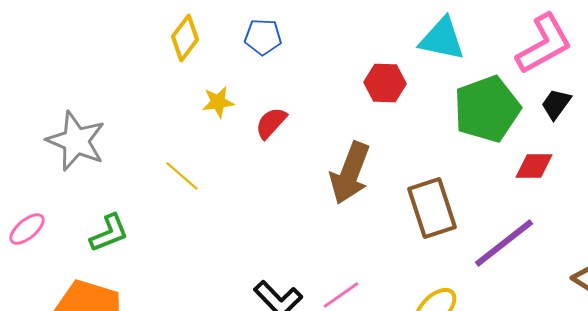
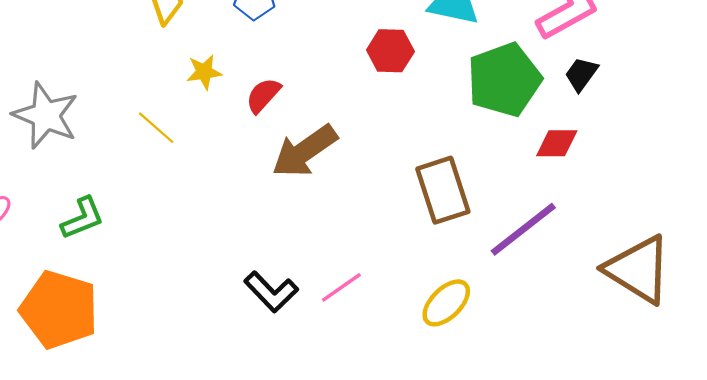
brown arrow: (350, 173) -> (305, 151), moved, turned 34
yellow line: (182, 176) -> (156, 128), moved

